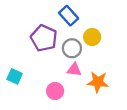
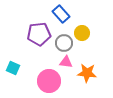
purple pentagon: (44, 38) -> (39, 34), turned -30
pink circle: (55, 91) -> (49, 81), size x1.5

